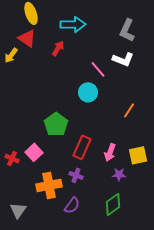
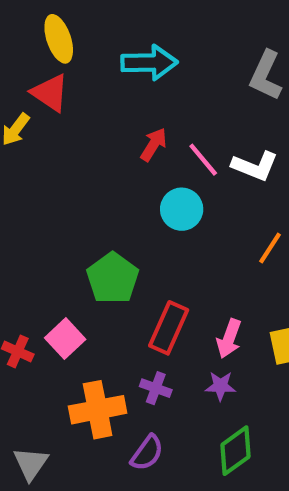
red arrow: (58, 48) -> (154, 144), moved
white L-shape: (123, 59) -> (255, 166), moved
purple star: (119, 174) -> (220, 386), moved

